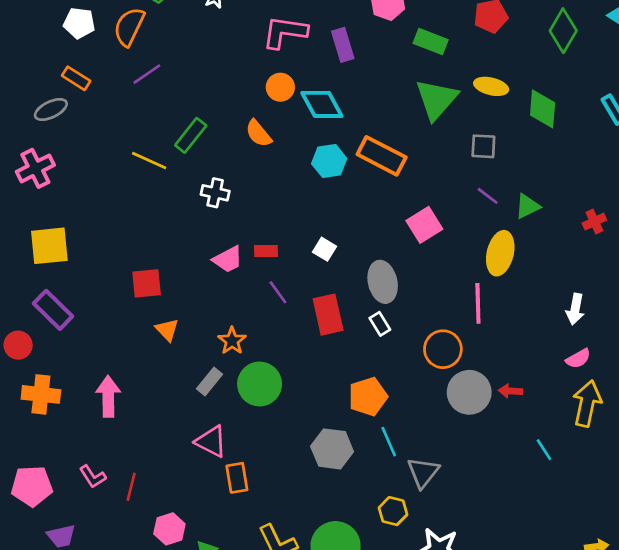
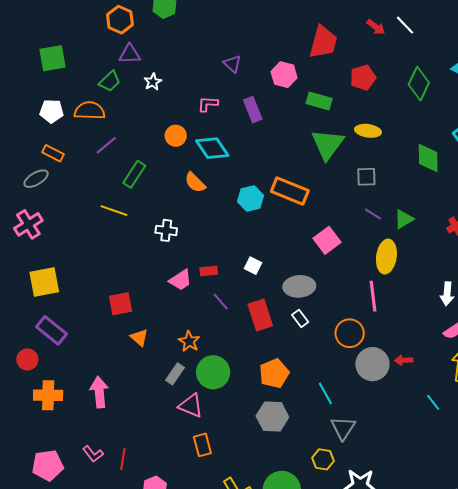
orange semicircle: (129, 27) -> (90, 111), turned 72
pink L-shape: (285, 32) -> (208, 104), size x0.6
orange circle: (280, 87) -> (176, 136), moved
cyan diamond: (322, 104) -> (212, 148), moved
green diamond: (543, 109) -> (428, 158), moved
green rectangle: (191, 135) -> (134, 174), moved
gray ellipse: (383, 282) -> (299, 286), turned -76
orange pentagon: (368, 397) -> (274, 374), moved
pink triangle: (211, 441) -> (191, 405), moved
cyan line: (389, 442) -> (325, 393), moved

